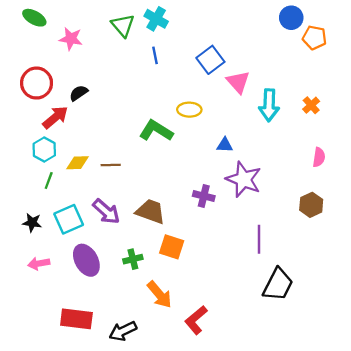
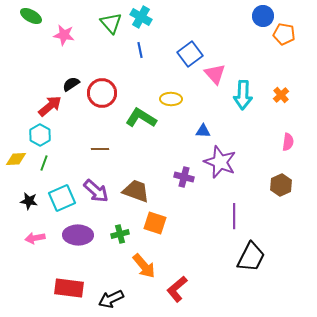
red circle: (37, 83) -> (102, 93), moved
yellow diamond: (78, 163) -> (16, 159), moved
purple ellipse: (86, 260) -> (78, 235), turned -60

